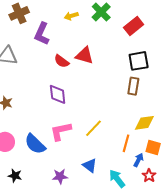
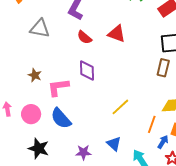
red semicircle: (62, 61) -> (84, 37), moved
pink L-shape: (61, 131) -> (58, 87), moved
black star: (15, 176) -> (39, 148), size x1.5

